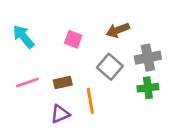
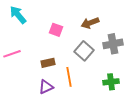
cyan arrow: (23, 37) -> (18, 15), moved
pink line: (27, 83) -> (12, 54), moved
green cross: (148, 88) -> (111, 82), moved

